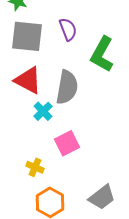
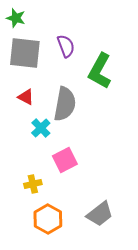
red triangle: (28, 80) -> (26, 97), size x0.6
yellow cross: (35, 167) -> (33, 184), turned -36

